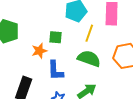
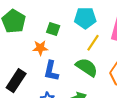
green square: (55, 37) -> (53, 29), moved

